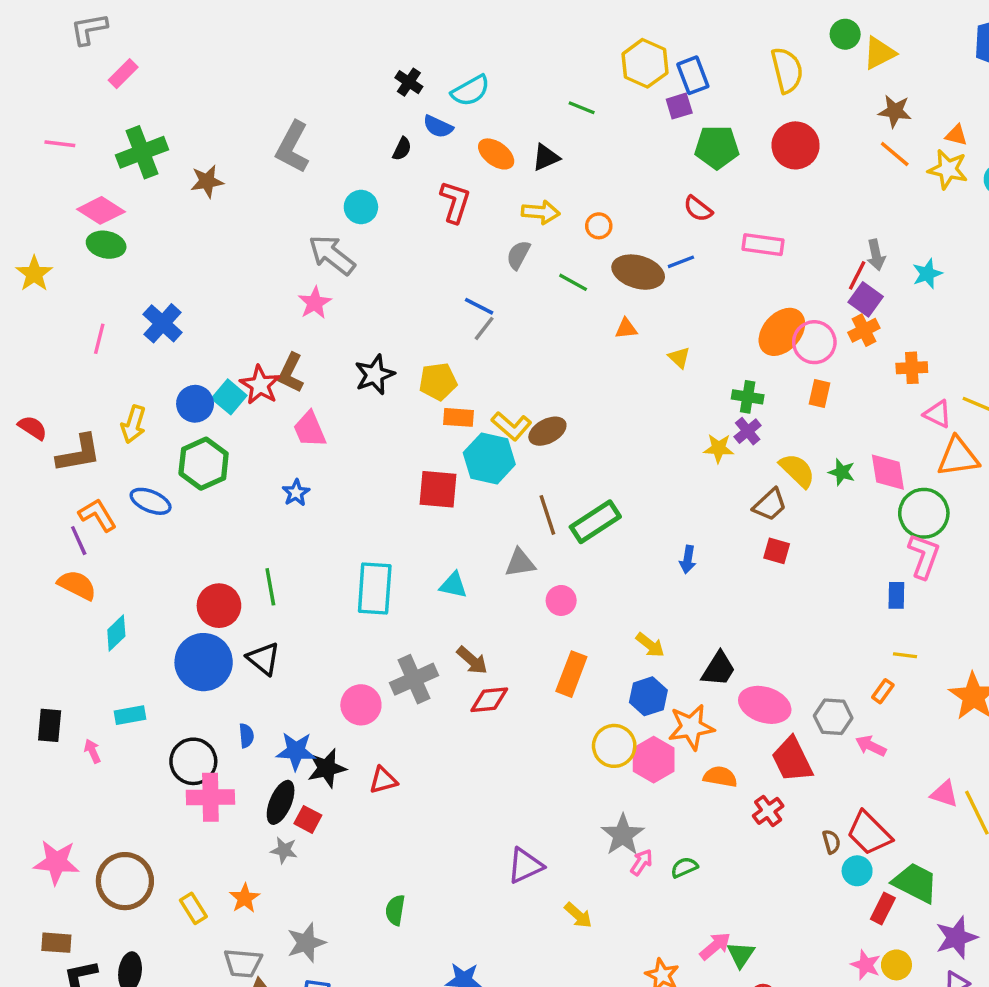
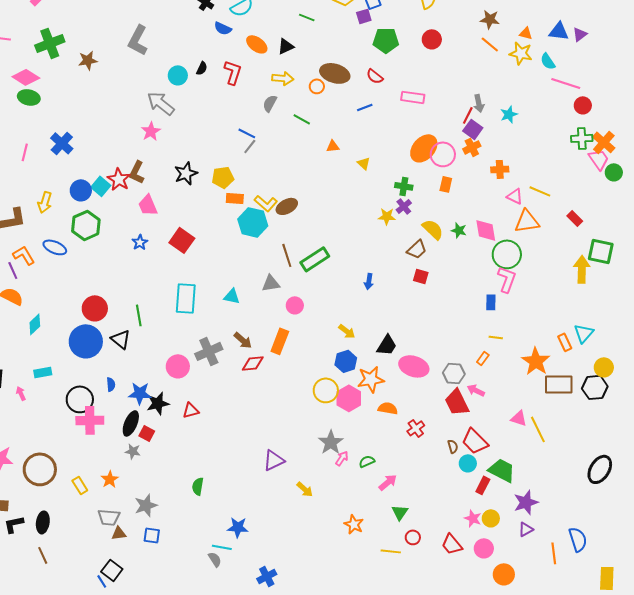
red circle: (796, 145) -> (432, 39), size x0.7
black semicircle: (402, 149) -> (202, 68), moved
brown ellipse: (638, 272) -> (335, 73), moved
red square: (438, 489) -> (182, 240), moved, turned 30
green line: (270, 587) -> (139, 315), moved
orange rectangle: (571, 674) -> (280, 341), moved
red trapezoid: (792, 760) -> (457, 402), moved
pink arrow: (715, 946) -> (388, 482), moved

